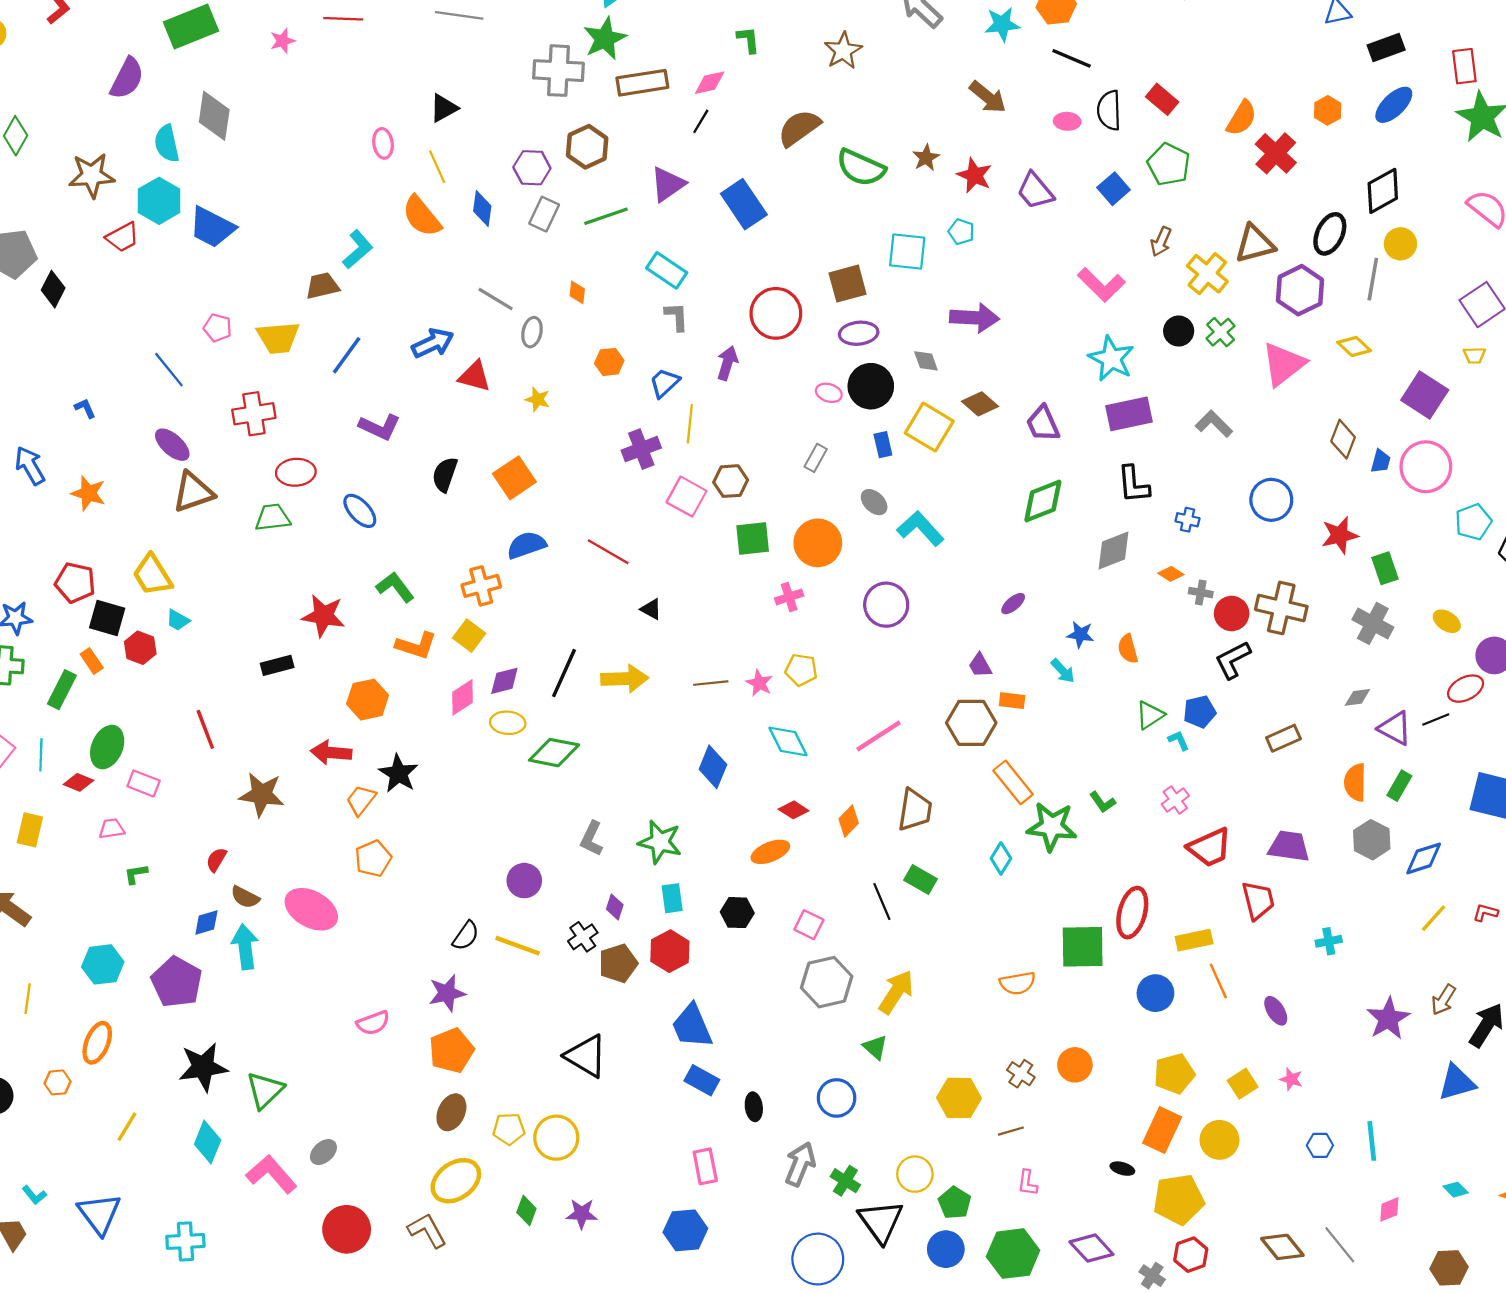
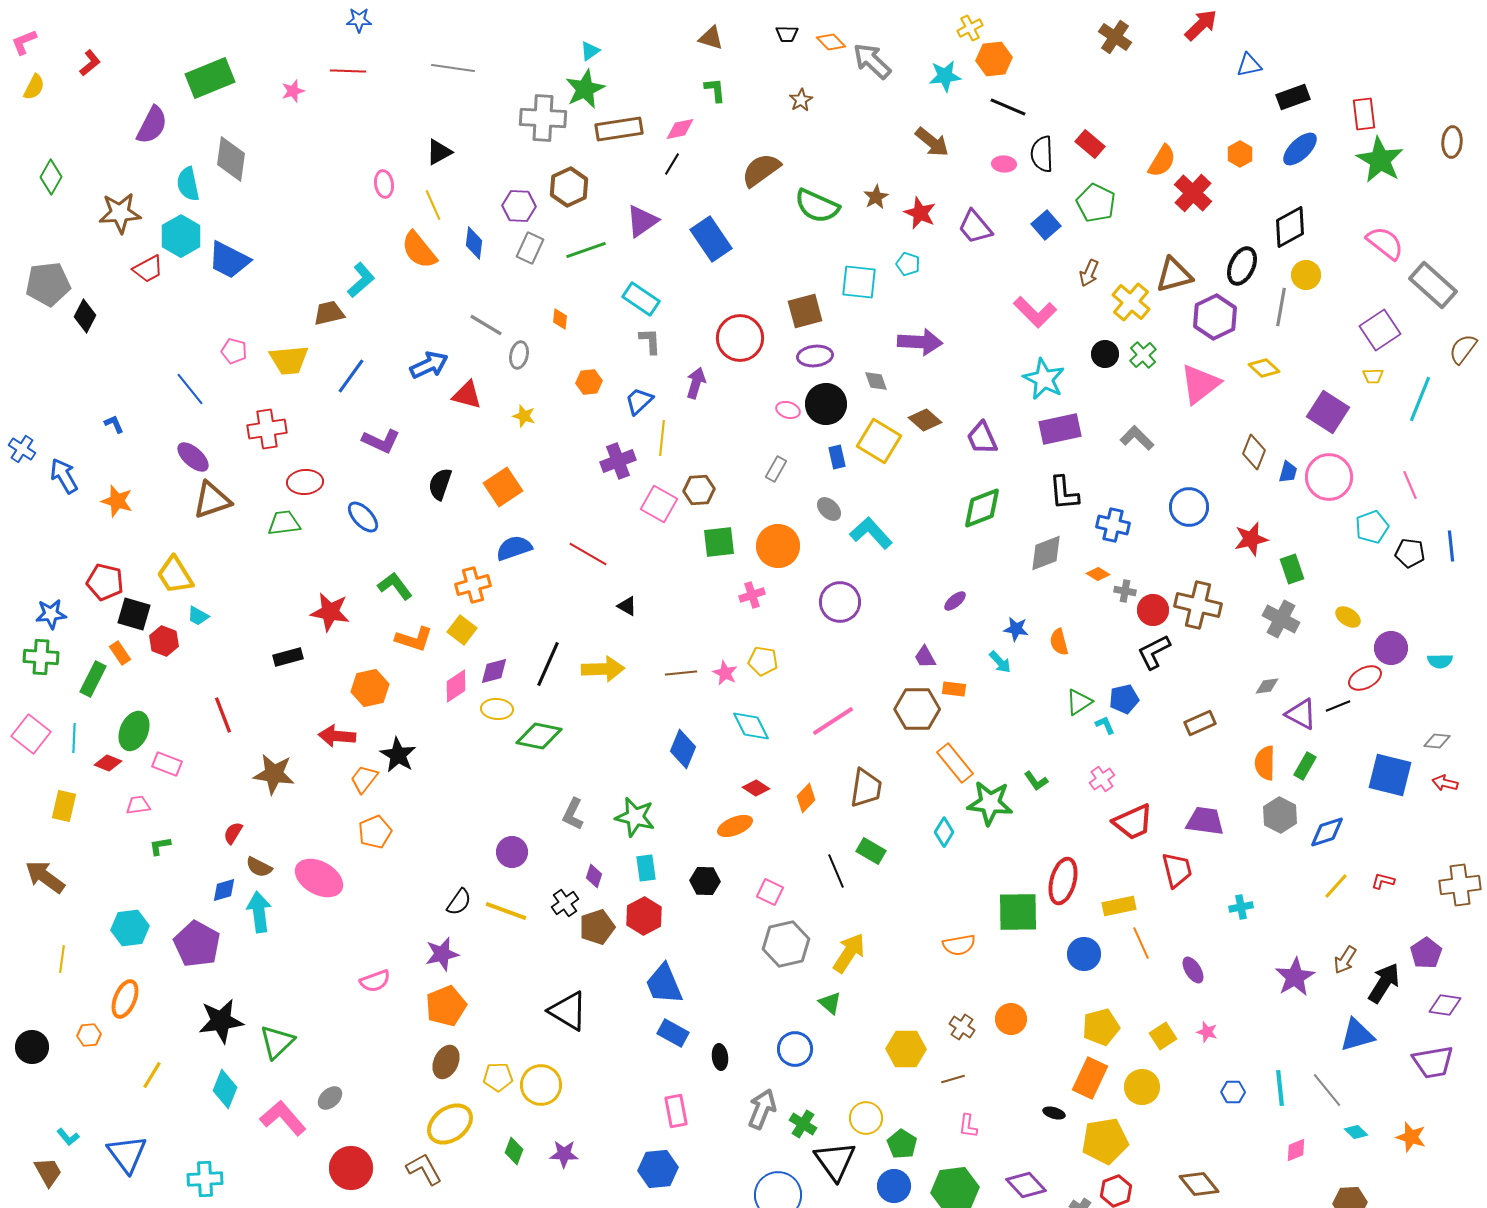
brown star: (843, 51) -> (801, 100), size x0.7
blue cross: (1187, 520) -> (1113, 525), size x1.5
gray line: (1340, 1245) -> (1327, 1090), moved

